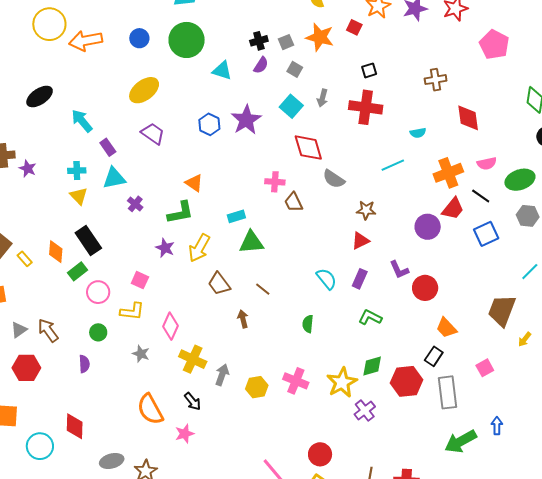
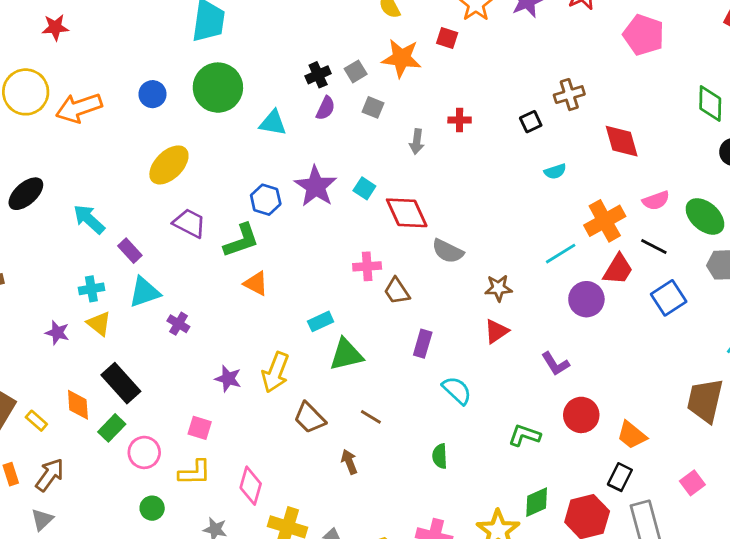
black square: (369, 70) -> (531, 122), moved
cyan square: (291, 106) -> (364, 188), moved, size x0.7
red cross: (366, 107) -> (460, 120), moved, size x0.5
cyan line: (393, 165) -> (561, 254), moved
purple star: (28, 169) -> (57, 333), moved
green ellipse: (520, 180) -> (705, 216), turned 68
green L-shape: (180, 213) -> (241, 240), moved
purple rectangle: (360, 279) -> (423, 344), moved
red circle: (425, 288) -> (581, 415), moved
brown arrow: (48, 330) -> (50, 475), moved, turned 80

